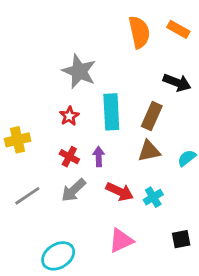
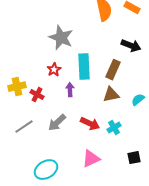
red cross: (69, 157) -> (37, 95), moved
purple arrow: (99, 157) -> (70, 90), moved

